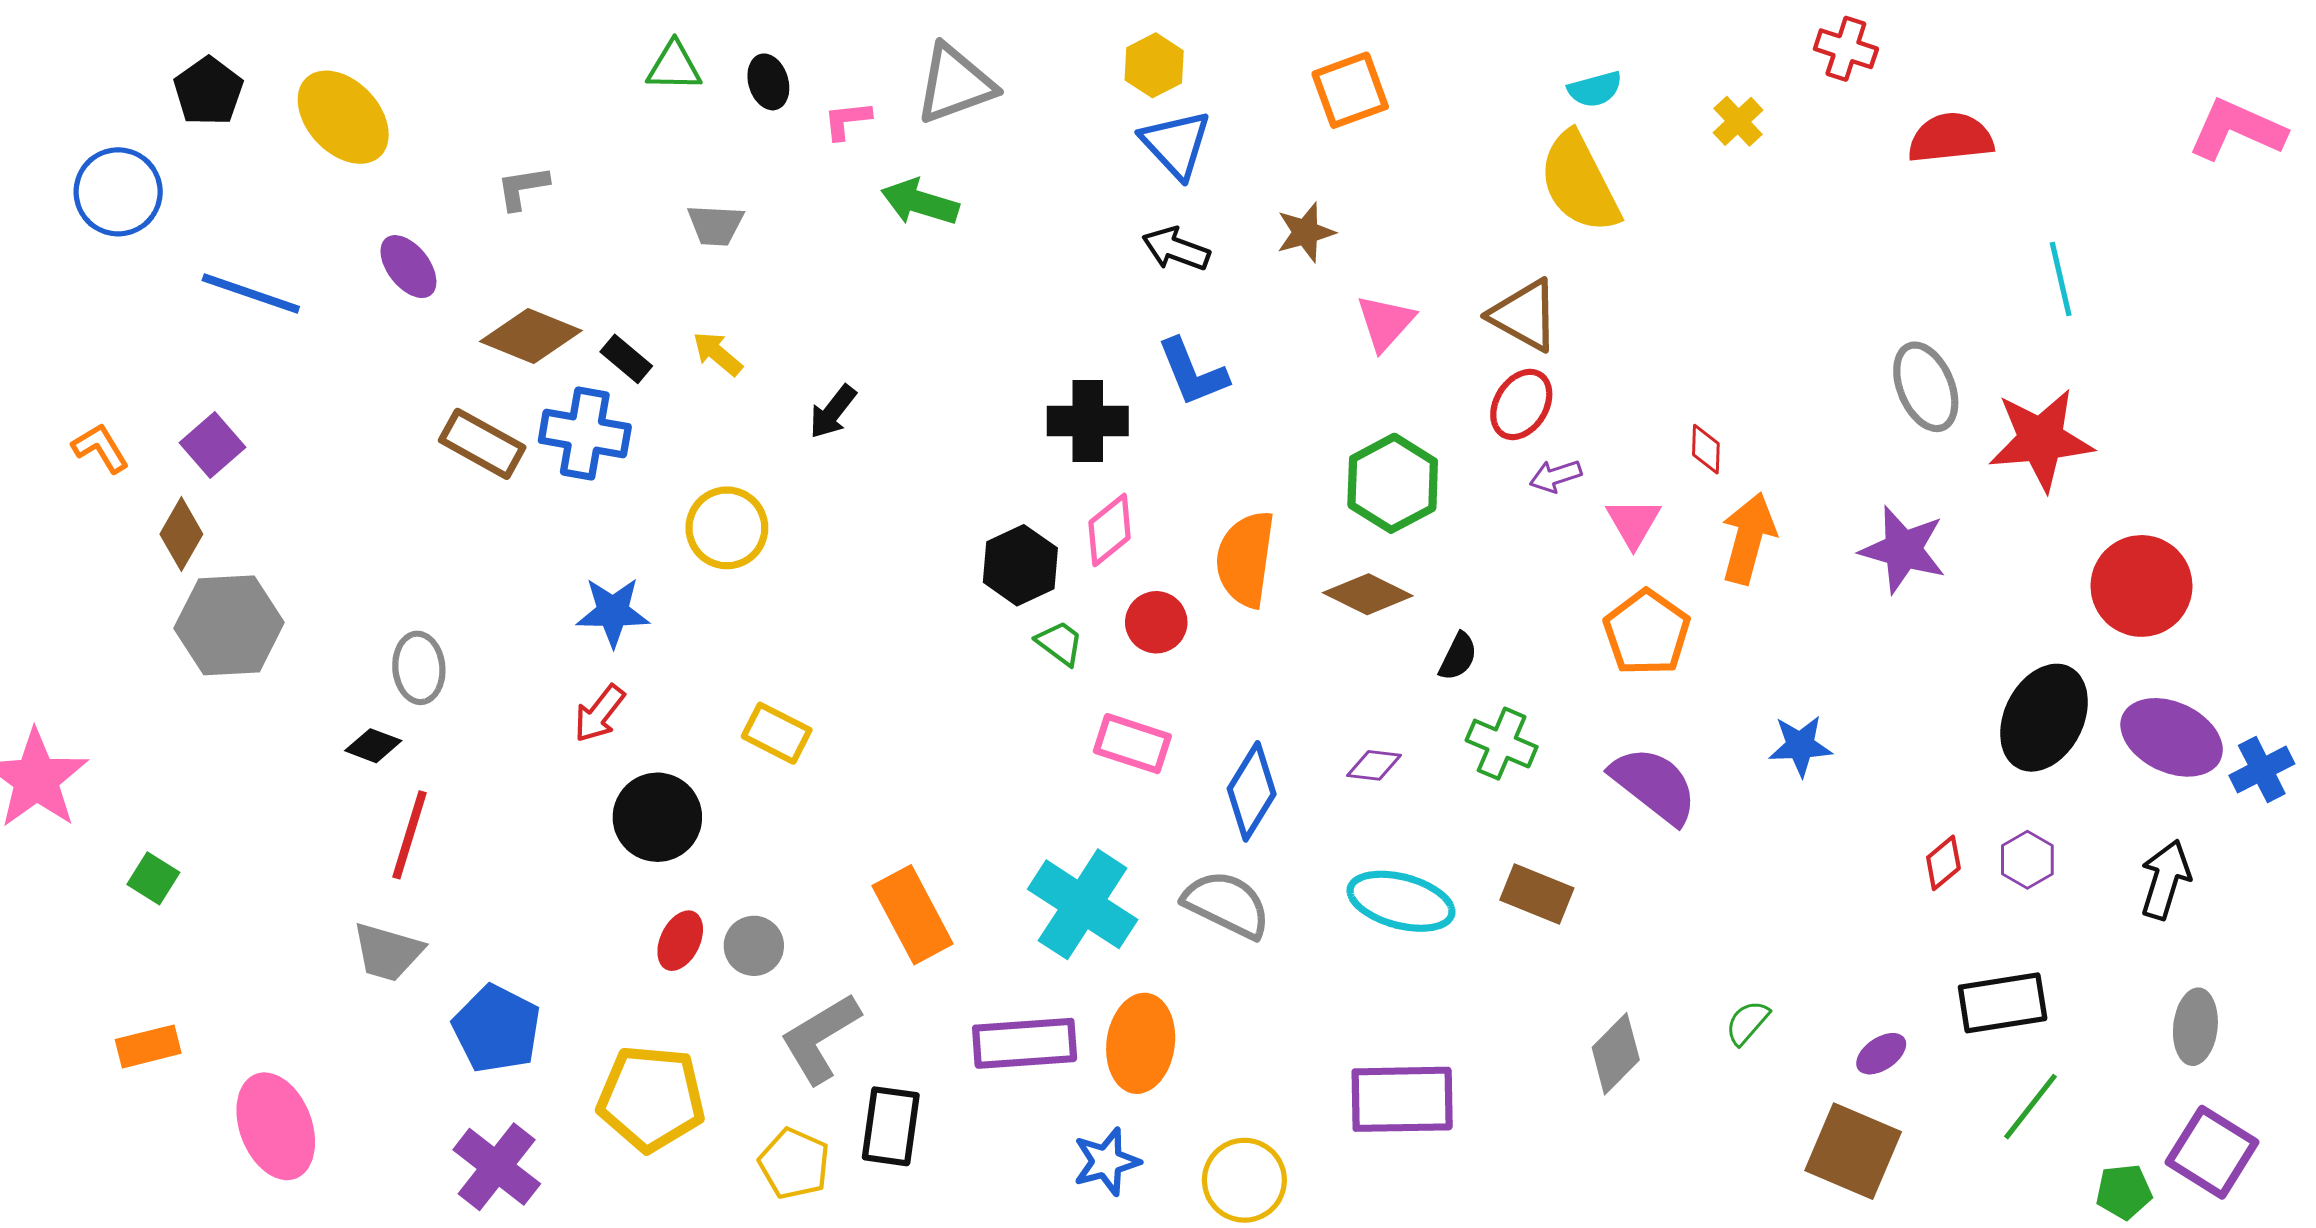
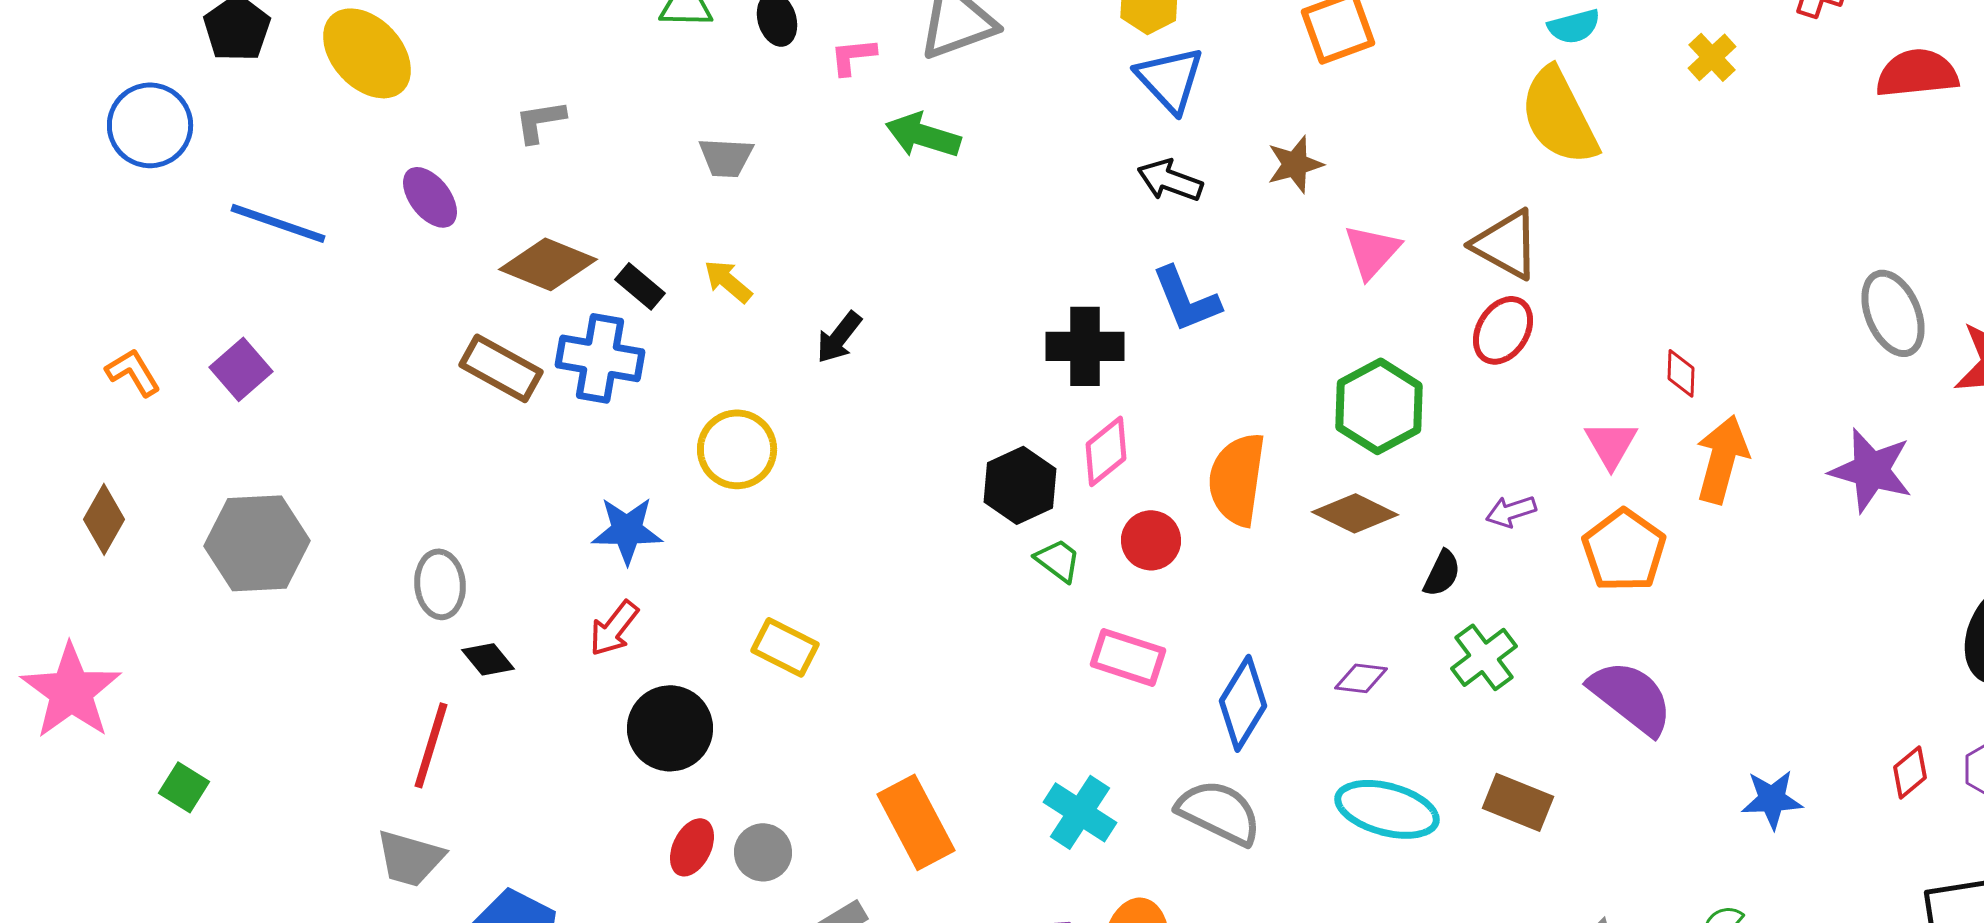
purple arrow: (1556, 476) -> (1511, 511), moved
brown diamond: (181, 534) -> (104, 519), moved
green cross: (1502, 744) -> (1484, 657), turned 30
black diamond: (373, 746) -> (488, 659), moved, turned 30
blue star: (1800, 746) -> (1772, 799), moved
cyan cross: (1083, 904) -> (1080, 812), size x0.7

